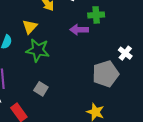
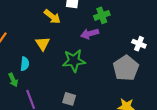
green star: (38, 50) -> (74, 61), moved

